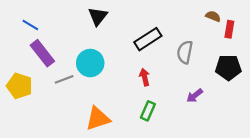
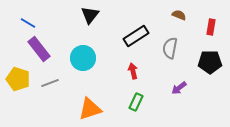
brown semicircle: (213, 16) -> (179, 15), moved
gray line: (64, 79) -> (50, 83), moved

